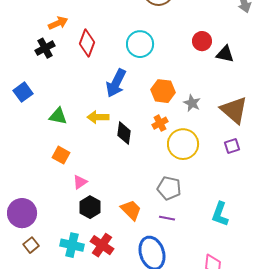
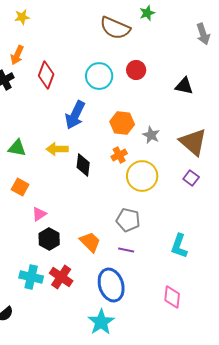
orange arrow: (58, 23) -> (17, 55), turned 138
red circle: (202, 41) -> (136, 70), moved
purple square: (232, 146) -> (191, 178), turned -35

